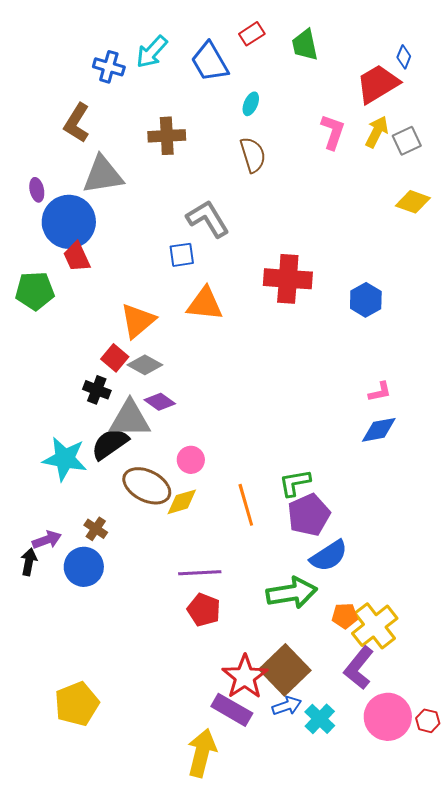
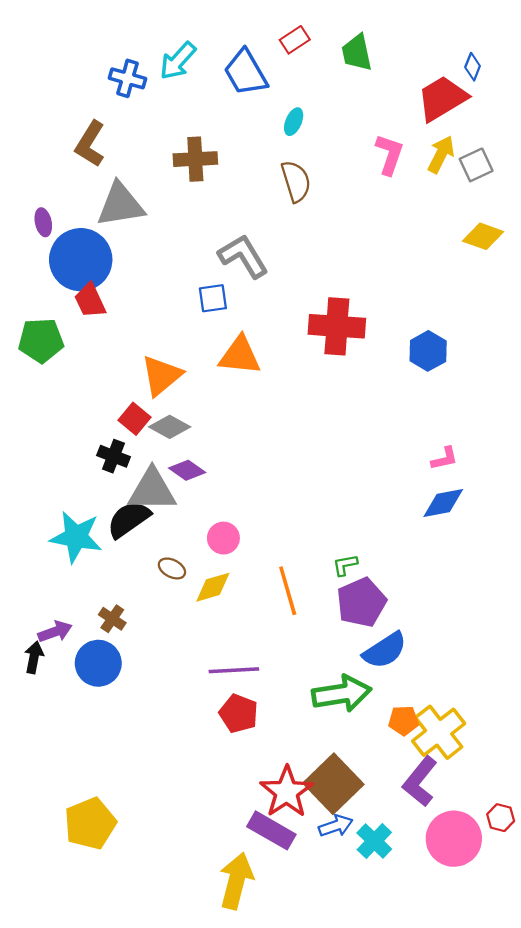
green L-shape: (295, 483) -> (345, 565), size x0.7
brown ellipse: (147, 486) -> (172, 568), size x0.5
red hexagon: (428, 721) -> (501, 818), moved

